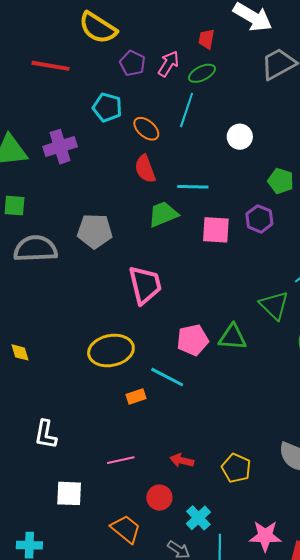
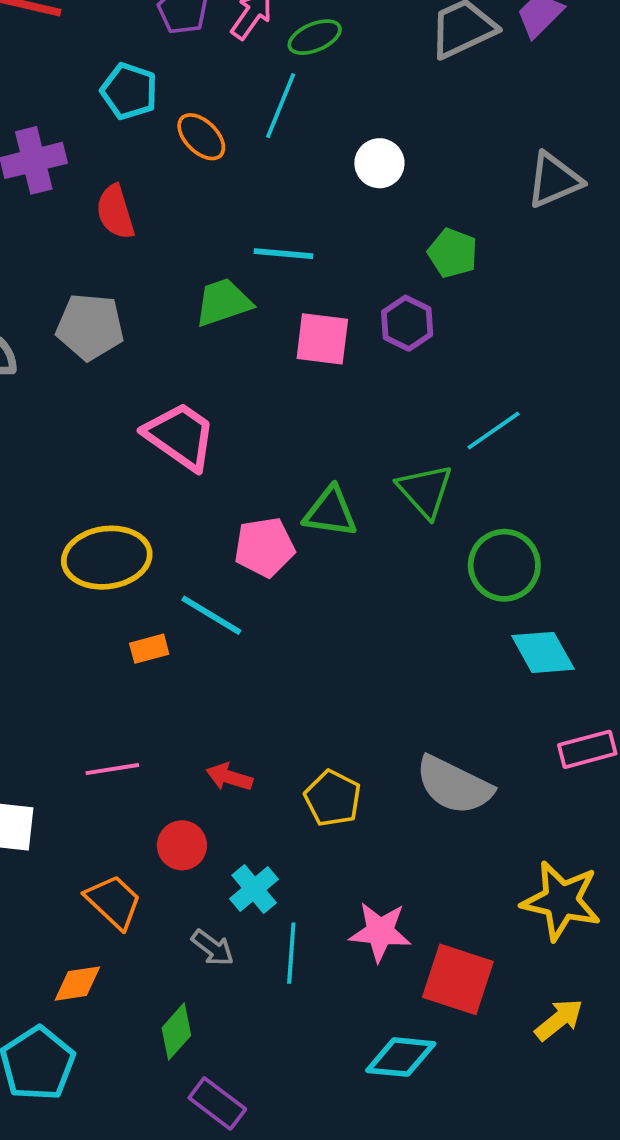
red semicircle: (145, 169) -> (115, 212), moved
pink trapezoid: (145, 285) -> (180, 436), turned -45
green triangle: (233, 337) -> (331, 512), moved

